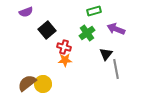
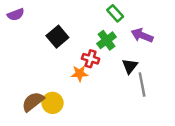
green rectangle: (94, 11) -> (115, 13), turned 64
purple semicircle: (26, 12) -> (16, 15), moved
red cross: (64, 47) -> (91, 59), moved

